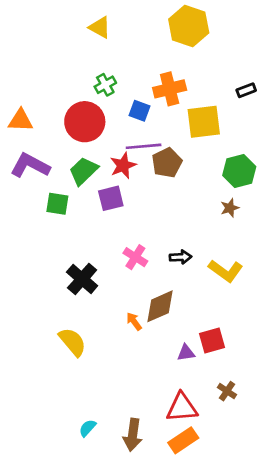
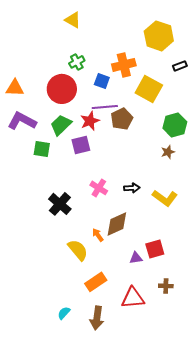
yellow hexagon: (189, 26) -> (159, 36), moved
yellow square: (204, 122) -> (149, 89), turned 36
yellow semicircle: (72, 342) -> (78, 250), moved
brown cross: (227, 391) -> (166, 286), turned -32
orange rectangle: (183, 440) -> (96, 282), moved

